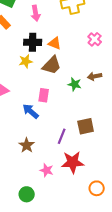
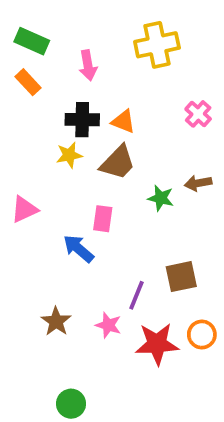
brown star: (27, 145) -> (56, 321), moved
pink star: (47, 170) -> (108, 325), moved
orange circle: (97, 188) -> (202, 335), moved

